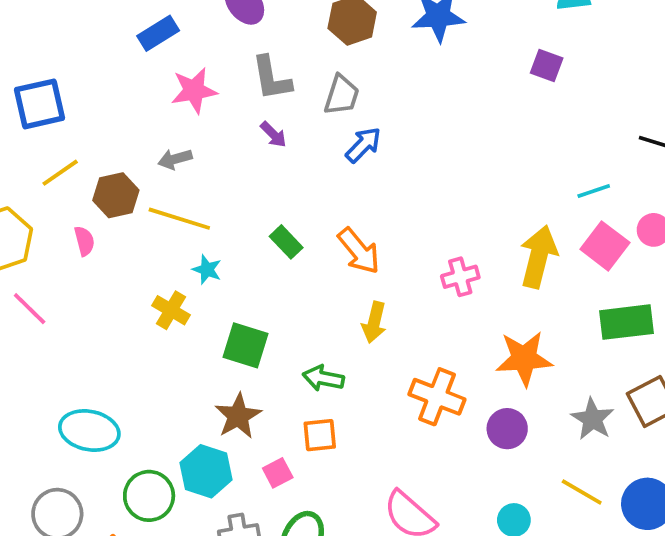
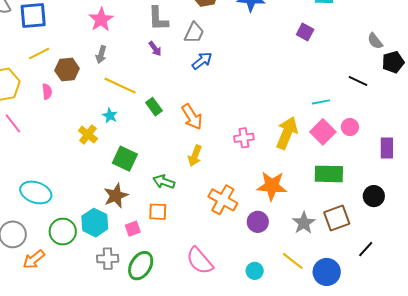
pink star: (194, 91) -> (101, 20), moved, turned -30
gray arrow: (175, 159) -> (101, 55), turned -66
yellow line: (179, 219) -> (120, 86), moved

